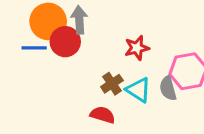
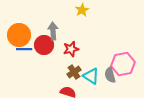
orange circle: (48, 21) -> (19, 35), moved
red star: (137, 48) -> (71, 49), moved

